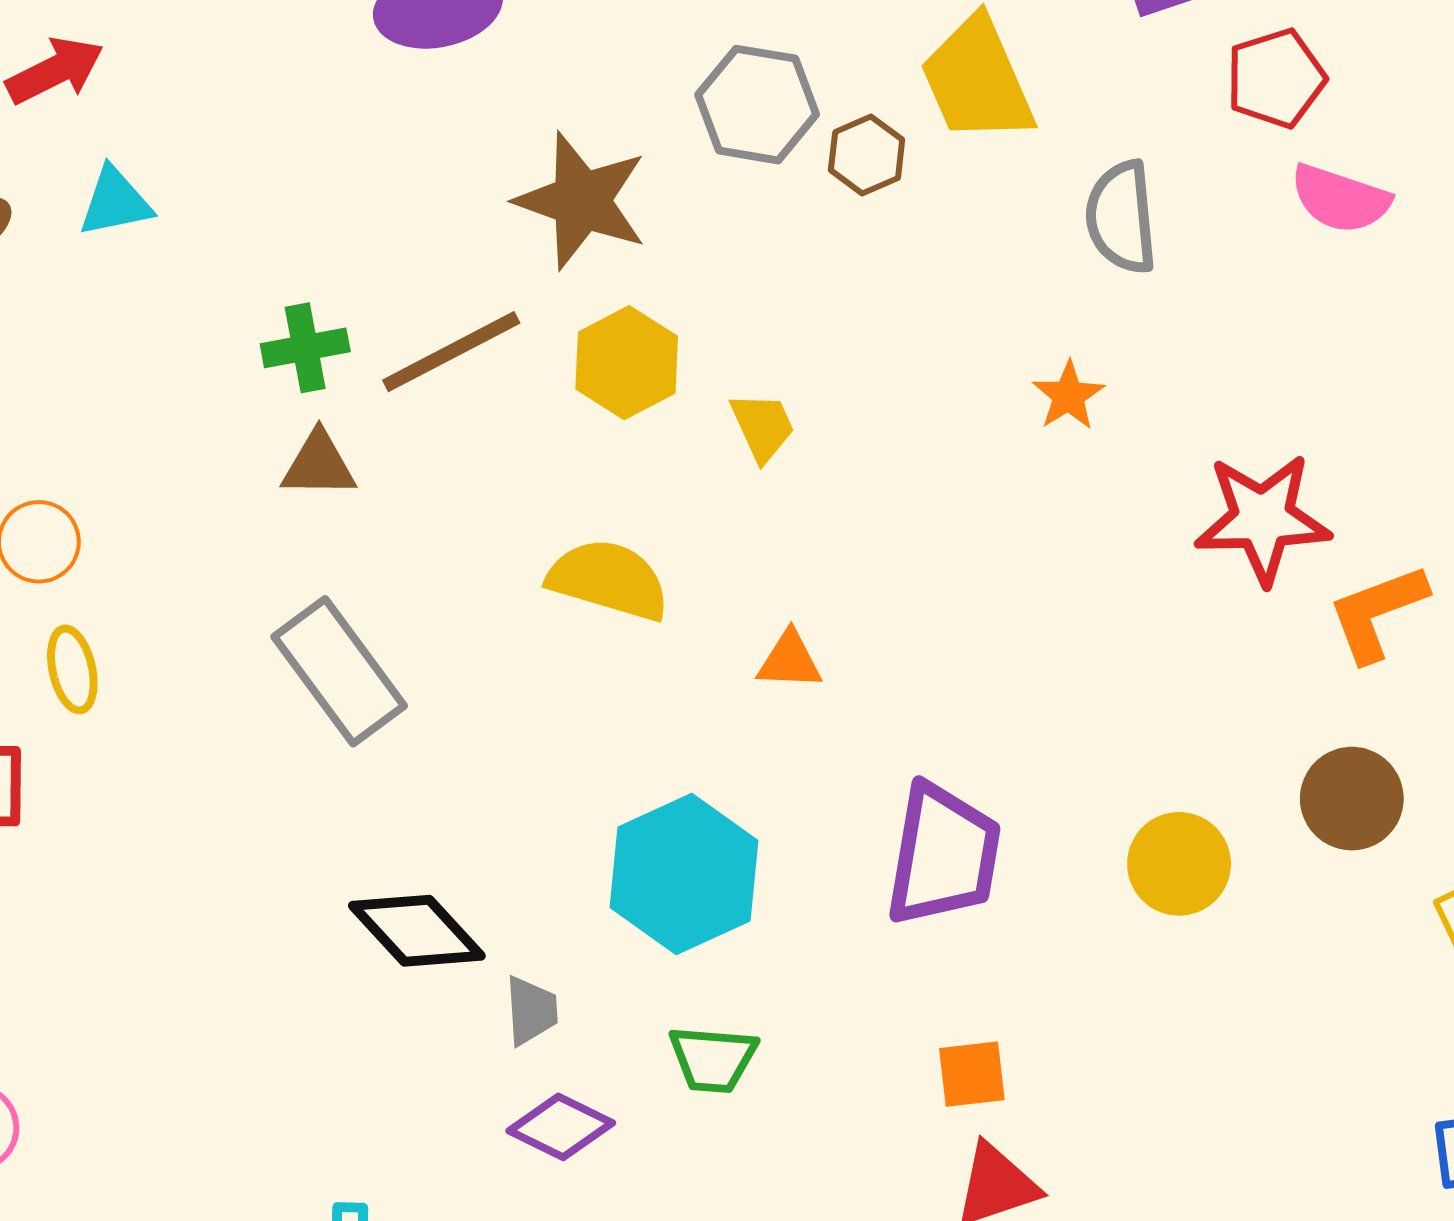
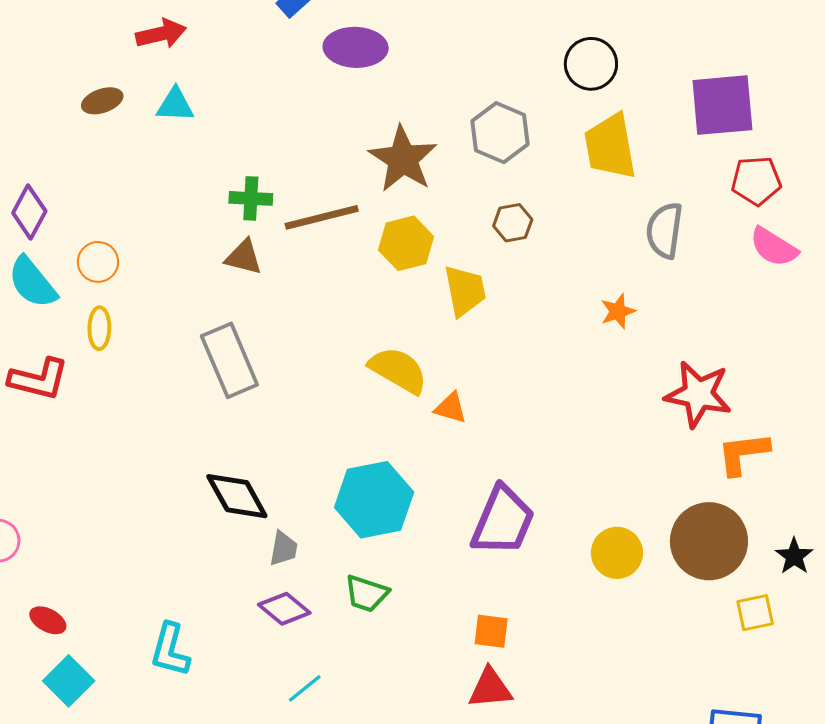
brown hexagon: (867, 155) -> (513, 223), moved
yellow trapezoid: (763, 427) -> (465, 291), size x1.4
yellow semicircle: (609, 580) -> (398, 370), moved
brown circle: (1352, 799) -> (709, 541), size x1.5

